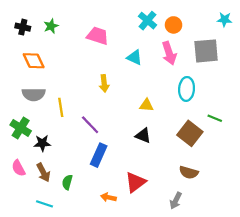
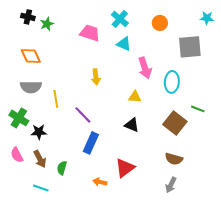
cyan cross: (147, 21) -> (120, 19), moved
black cross: (23, 27) -> (28, 17), moved
pink arrow: (169, 53) -> (145, 68), moved
cyan triangle: (134, 57) -> (124, 44), moved
gray arrow: (176, 201) -> (171, 185), moved

